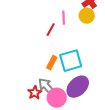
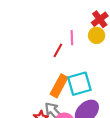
orange rectangle: (52, 63) -> (59, 86), size x1.5

